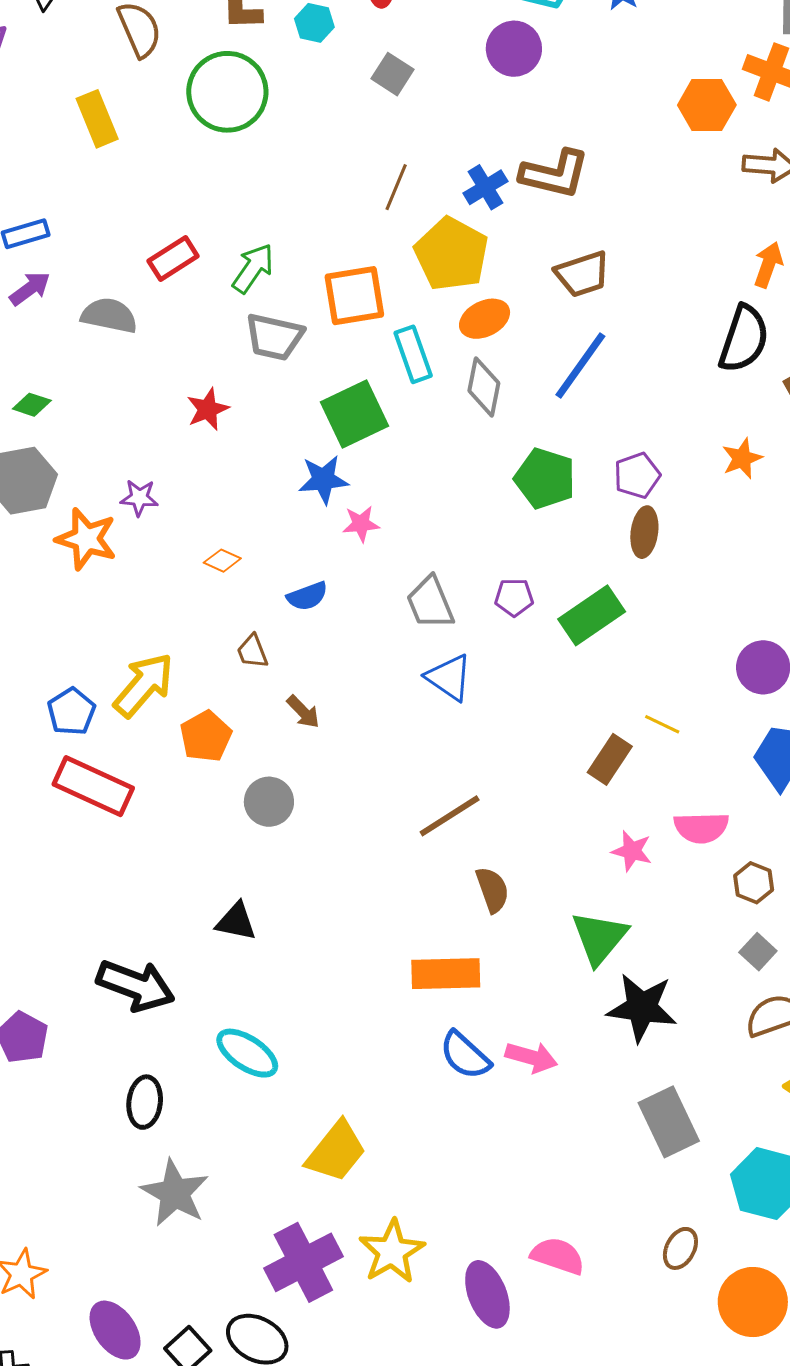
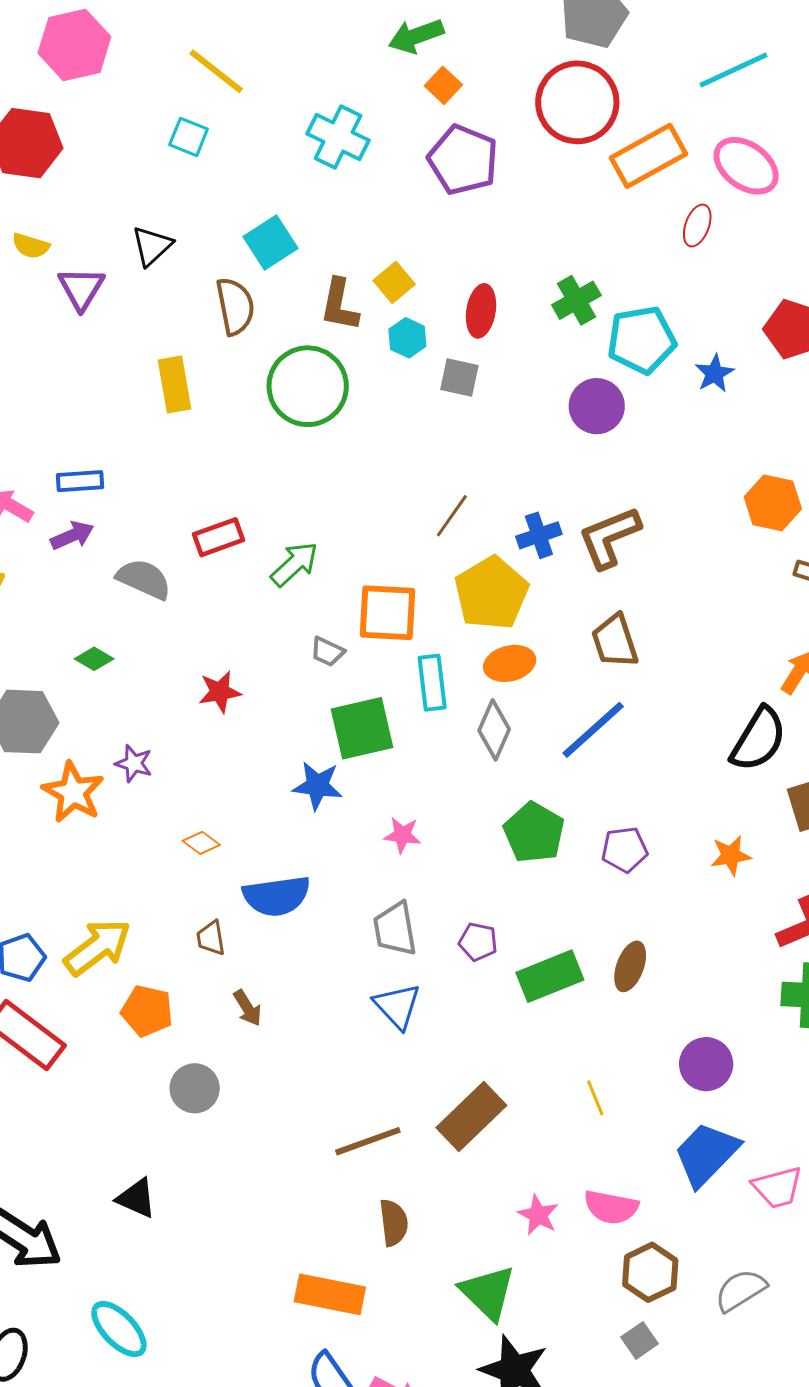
gray square: (393, 74) -> (459, 378), moved, turned -33
brown L-shape: (555, 174) -> (609, 537), turned 132
brown trapezoid: (582, 274) -> (615, 641), turned 78
gray trapezoid: (274, 337) -> (327, 652), moved, size x0.6
green diamond: (32, 405) -> (94, 659), moved
pink star: (361, 524) -> (402, 835), moved
brown ellipse: (644, 532) -> (630, 966), moved
blue semicircle: (307, 596) -> (277, 896), size x1.6
yellow line: (662, 724) -> (595, 1098), turned 30
orange pentagon: (206, 736) -> (147, 1011), turned 30
brown rectangle: (610, 759) -> (471, 1117), moved, size x1.4
brown hexagon: (754, 883) -> (650, 1272), size x1.4
green triangle: (599, 938) -> (488, 1293), turned -38

